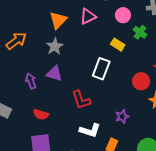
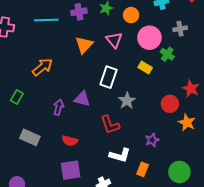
pink circle: (123, 15) -> (149, 38), size x1.5
pink triangle: (88, 16) -> (114, 40), turned -42
gray star: (55, 46) -> (127, 101), moved
white rectangle: (101, 69) -> (108, 77), moved
purple arrow: (31, 81) -> (58, 107), turned 35

